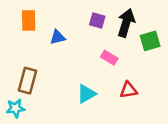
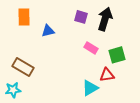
green square: (150, 41) -> (117, 55), moved
brown rectangle: (27, 81) -> (23, 67), turned -75
cyan triangle: (86, 94) -> (90, 88), moved

